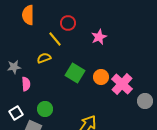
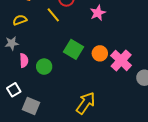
yellow semicircle: (44, 58) -> (20, 20), moved
green circle: (45, 109) -> (44, 67), moved

